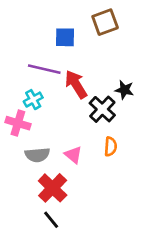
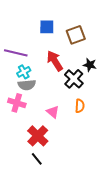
brown square: (105, 22) -> (76, 35), moved
purple line: (44, 69) -> (16, 53), moved
pink cross: (18, 123) -> (17, 103), moved
gray semicircle: (37, 155) -> (27, 85), moved

